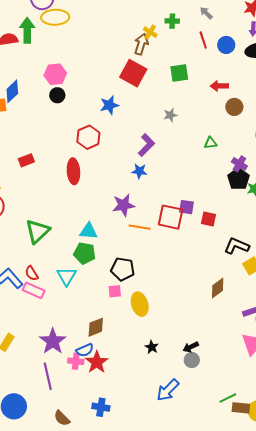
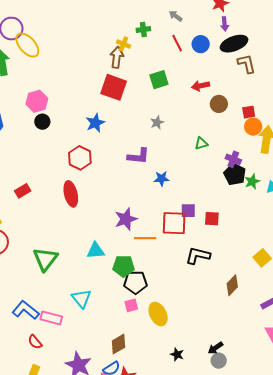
yellow ellipse: (55, 17) -> (27, 45), turned 60
purple L-shape: (146, 145) -> (138, 156), turned 60
blue star: (139, 171) -> (162, 179), moved
black L-shape: (237, 246) -> (198, 256), moved
green pentagon: (85, 253) -> (124, 266), moved
red semicircle: (32, 273) -> (35, 342), moved

